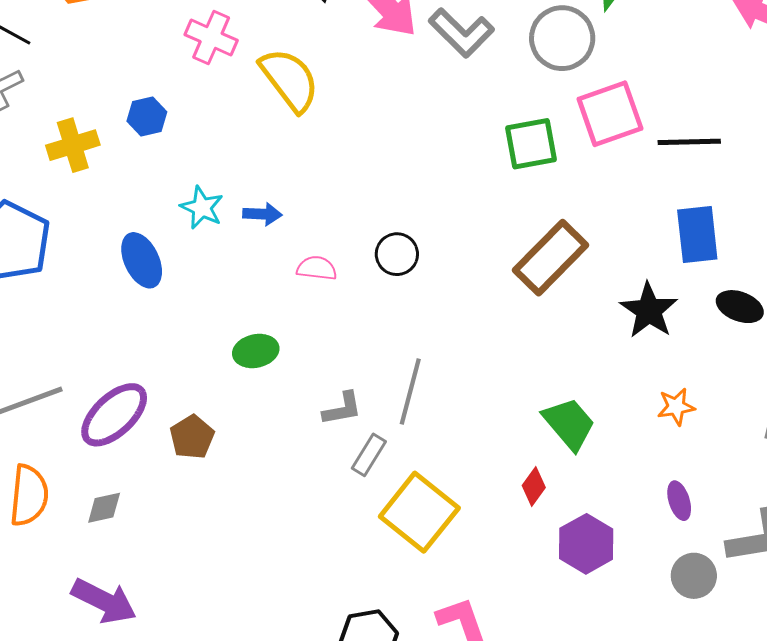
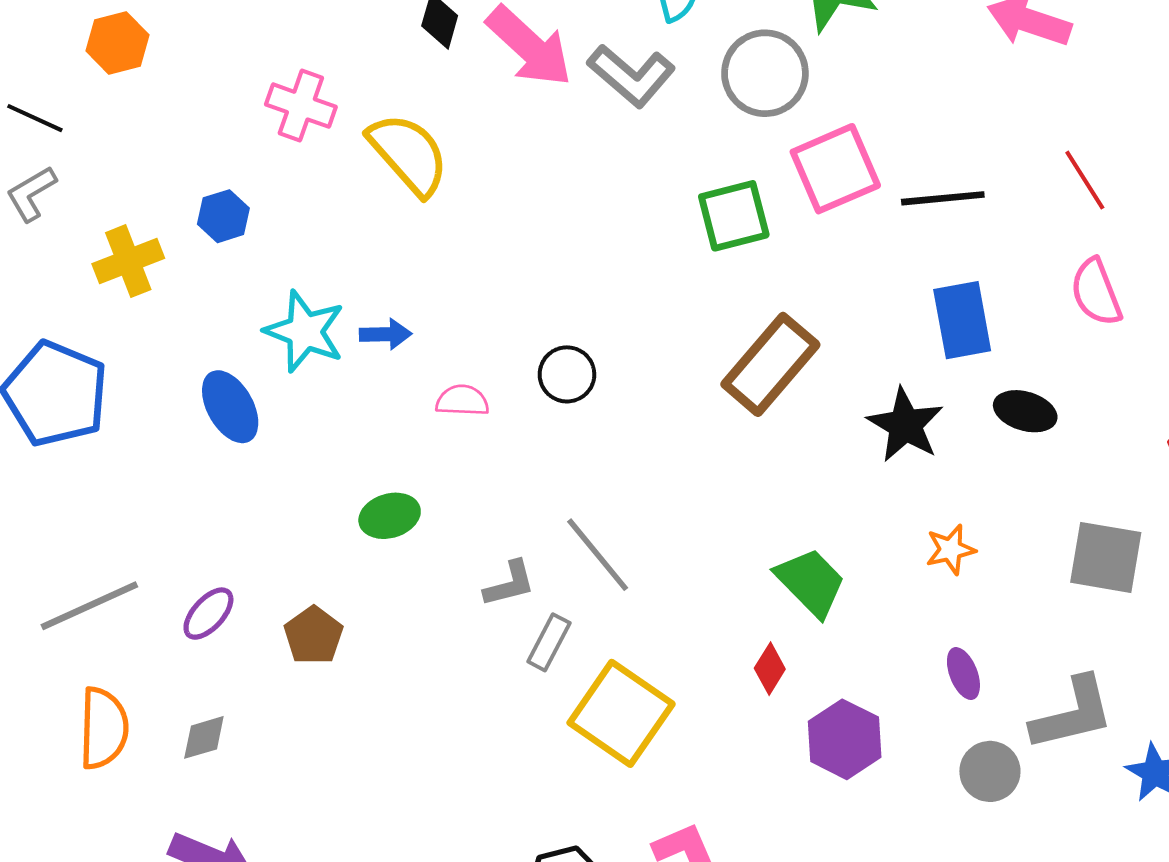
cyan star: (202, 208) -> (305, 331), size x1.4
gray line: (410, 392) -> (598, 555), turned -50
purple ellipse: (114, 415) -> (208, 614), size x0.6

